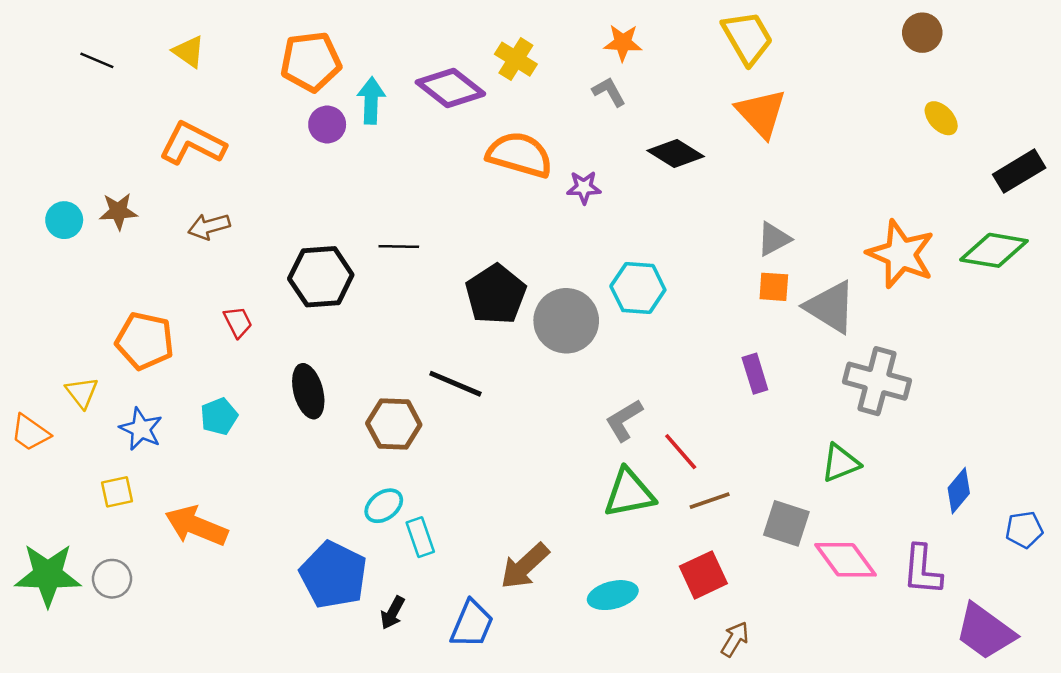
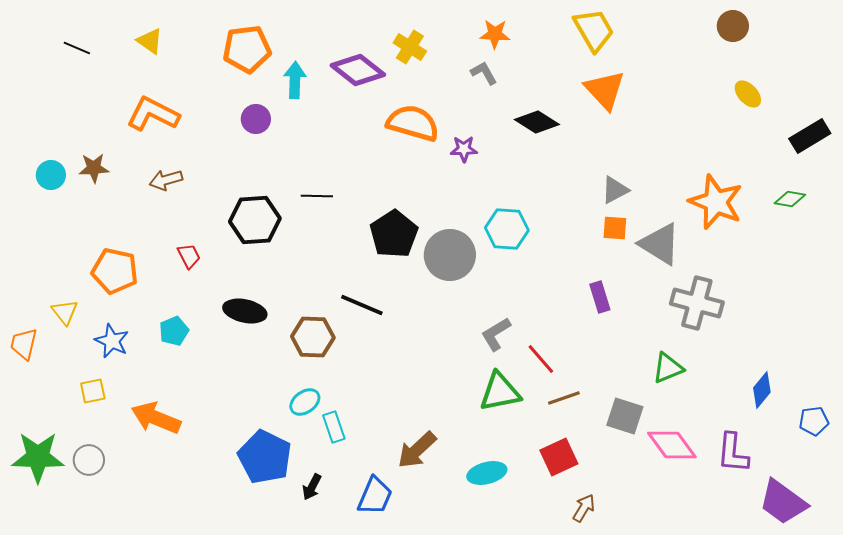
purple circle: (327, 124) -> (256, 119), moved
green diamond: (994, 250) -> (790, 199), size x0.6
black ellipse: (308, 391) -> (245, 311), turned -63
orange trapezoid: (30, 433) -> (24, 344), turned 68

